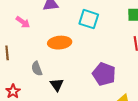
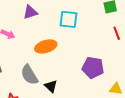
gray semicircle: (37, 69) -> (29, 75), size x1.5

